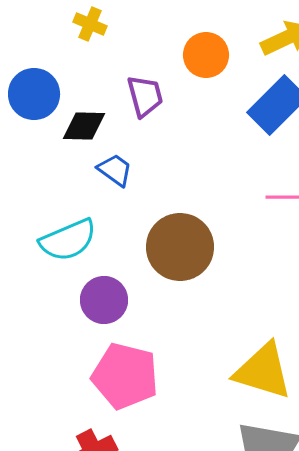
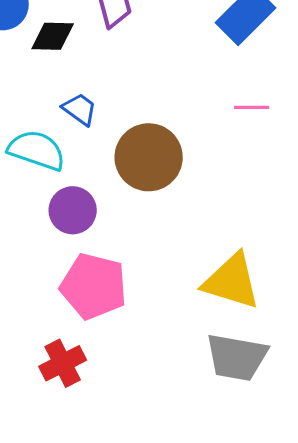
blue trapezoid: (115, 170) -> (80, 109), moved
cyan semicircle: (68, 240) -> (37, 150), turned -138

